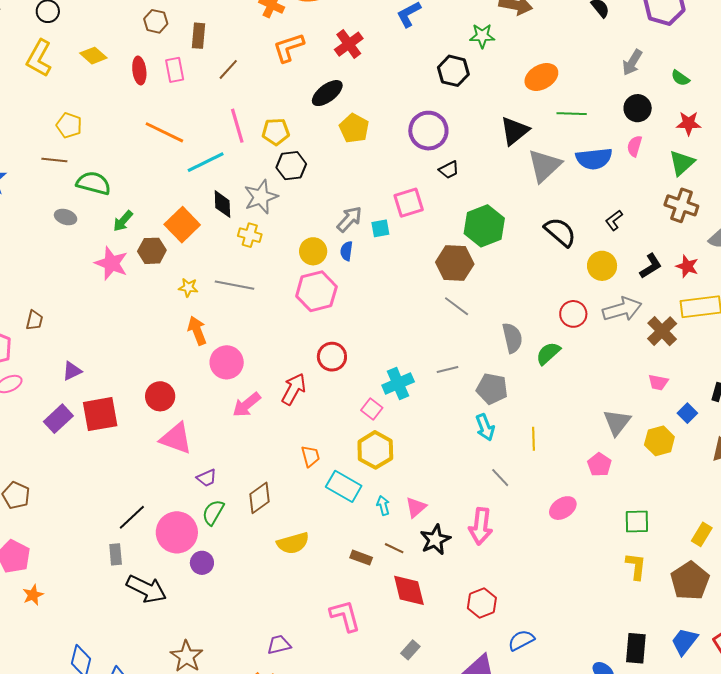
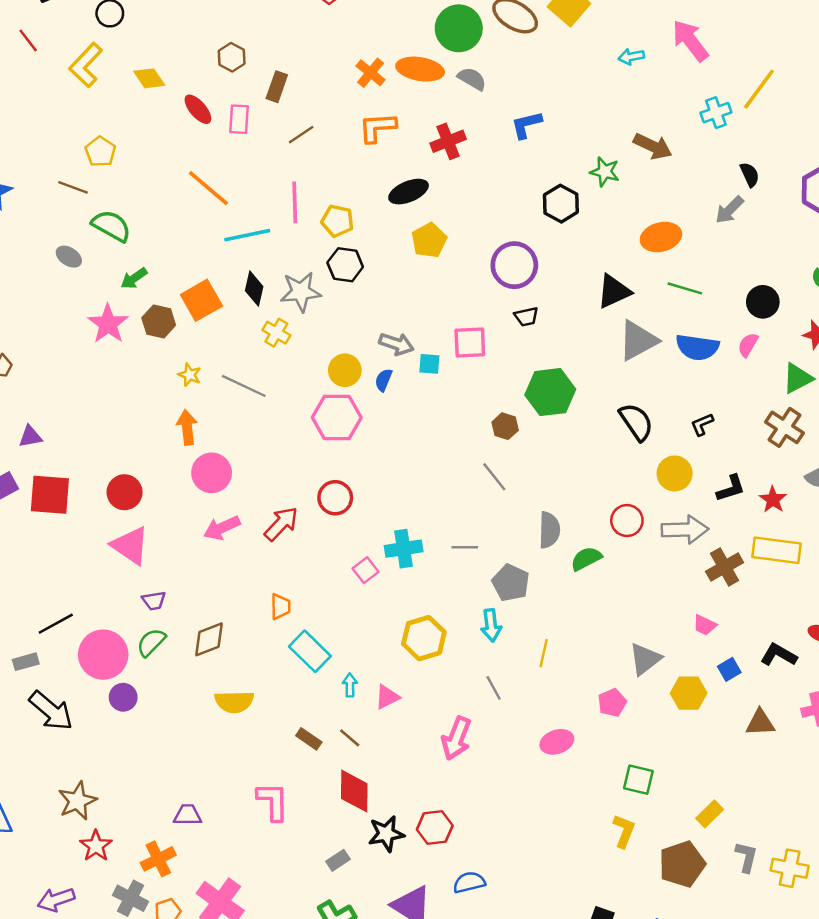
gray arrow: (632, 62) -> (729, 210), moved
red ellipse: (139, 70) -> (198, 109), turned -48
gray arrow: (349, 219) -> (396, 344), turned 52
brown hexagon: (455, 263) -> (505, 426), size x0.6
yellow hexagon: (375, 450) -> (424, 638), moved
black star: (435, 540) -> (386, 834), moved
gray rectangle: (116, 554) -> (26, 662), turned 65

